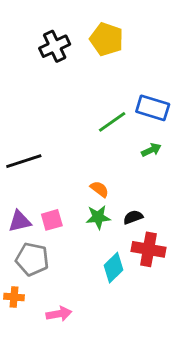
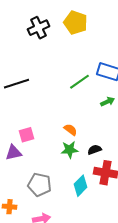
black line: (24, 161) -> (17, 84), moved
pink square: (52, 220) -> (27, 135), moved
gray pentagon: (32, 259) -> (40, 185), moved

